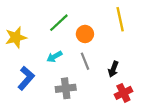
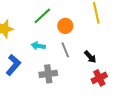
cyan arrow: (54, 57) -> (38, 46), turned 40
black arrow: (113, 69) -> (90, 57), turned -64

